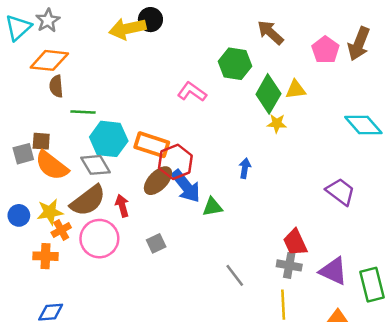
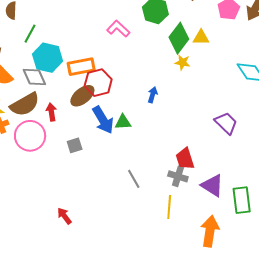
green line: (83, 112) -> (30, 34), turned -72
orange rectangle: (152, 145) -> (81, 67), turned -36
blue arrow: (186, 186) -> (103, 120), moved

